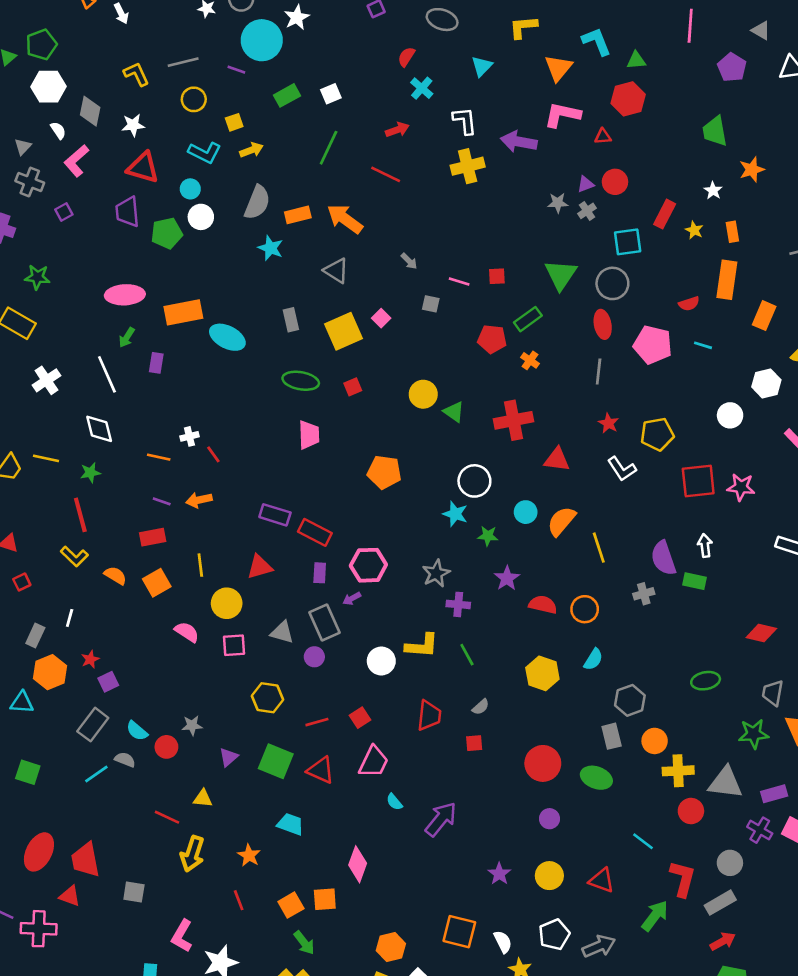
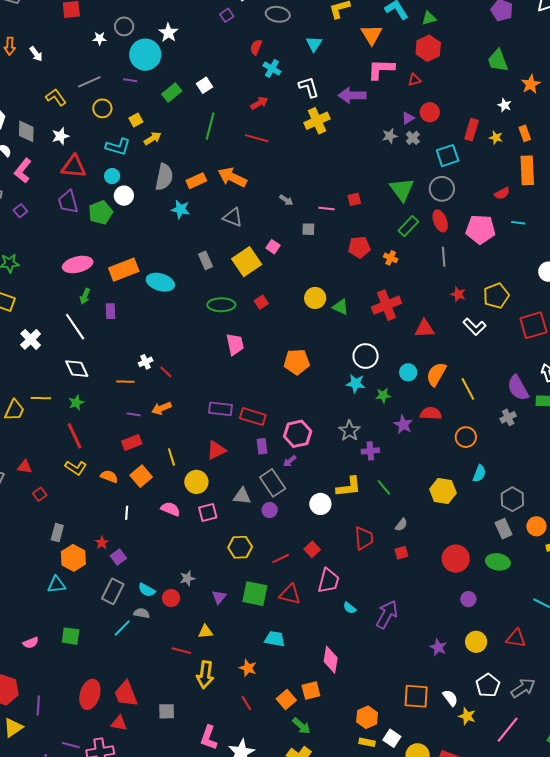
green rectangle: (528, 319) -> (408, 226), moved
red semicircle: (543, 605) -> (431, 413), moved
white line: (70, 618) -> (127, 513), moved

